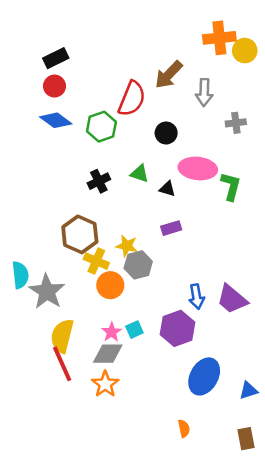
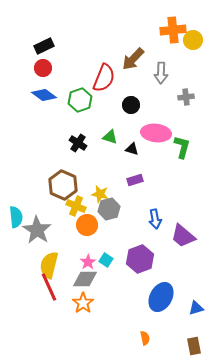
black cross: (99, 181) -> (78, 143), turned -30
blue arrow: (197, 297) -> (155, 219), moved
cyan square: (134, 330) -> (106, 260), turned -32

